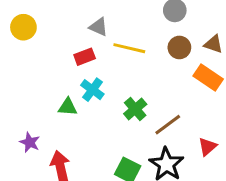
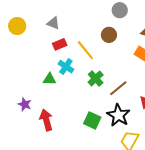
gray triangle: (99, 27) -> (53, 23), moved
brown circle: (179, 47) -> (109, 35), moved
yellow line: (129, 48) -> (85, 50), moved, turned 40

